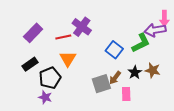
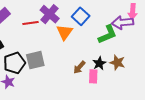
blue square: (114, 50) -> (81, 16), moved
orange triangle: (68, 59) -> (64, 32), moved
gray square: (101, 84) -> (35, 60), moved
pink rectangle: (126, 94) -> (93, 76), moved

